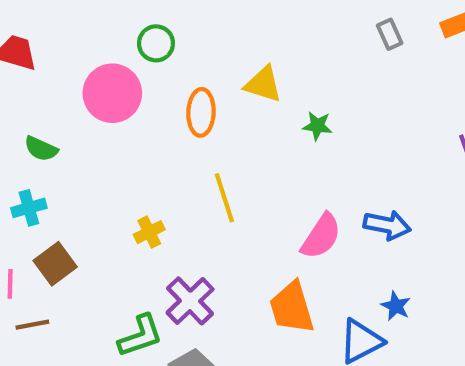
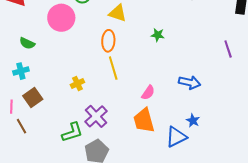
yellow triangle: (263, 84) -> (118, 13), moved
orange ellipse: (201, 112) -> (108, 41), moved
pink semicircle: (321, 236) -> (148, 93), moved, size x0.7
brown line: (32, 325) -> (22, 126), turned 70

